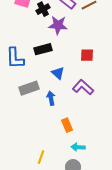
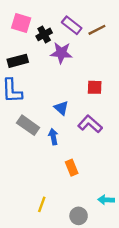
black rectangle: (43, 49) -> (18, 61), moved
gray rectangle: (29, 88) -> (28, 125), turned 54
cyan arrow: (78, 147) -> (106, 200), moved

